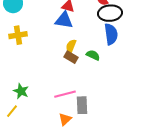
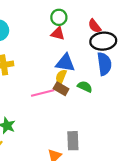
blue triangle: (64, 20) -> (65, 63), moved
pink line: (65, 94) -> (43, 93), moved

